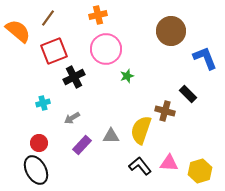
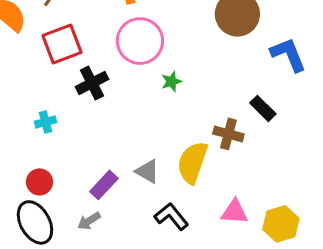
gray arrow: (72, 118) -> (89, 221), moved
gray triangle: (111, 136) -> (147, 171), turned 30
black L-shape: (140, 166) -> (171, 216), moved

